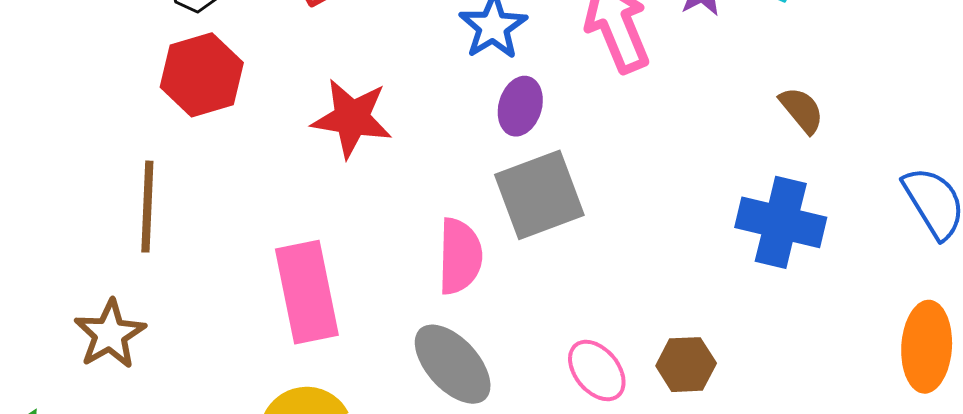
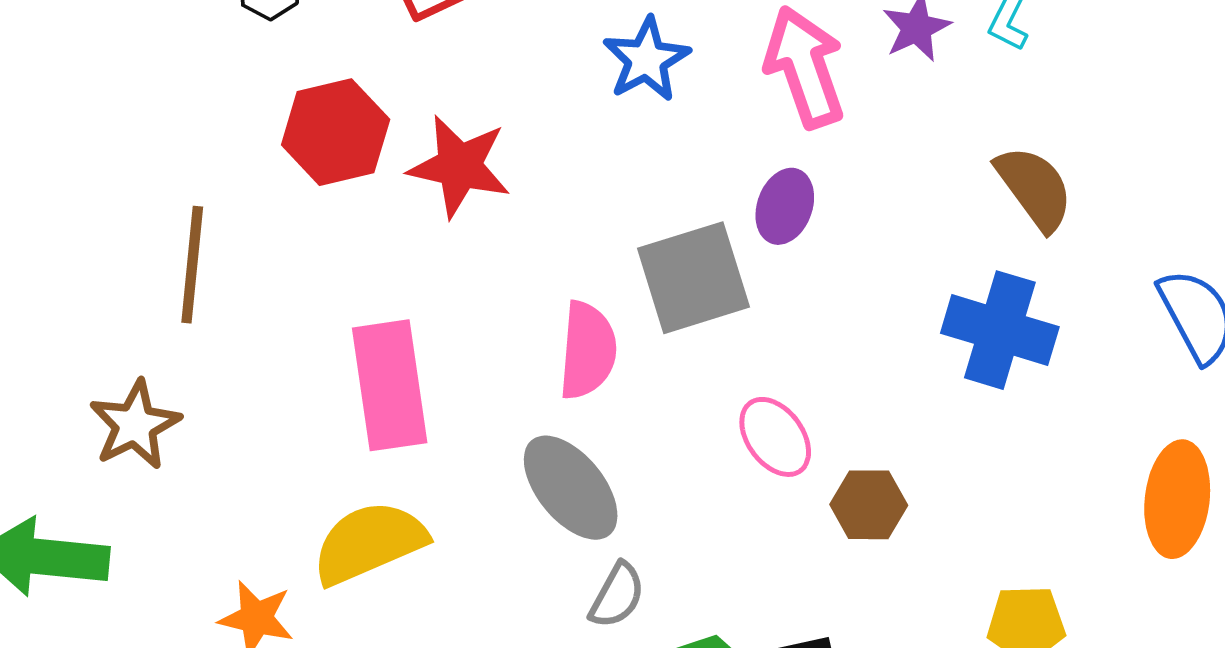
red hexagon: (202, 75) -> (336, 132), moved
purple ellipse: (520, 106) -> (785, 206), moved
brown semicircle: (802, 110) -> (1034, 188), size x1.4
pink ellipse: (597, 371) -> (775, 437), moved

